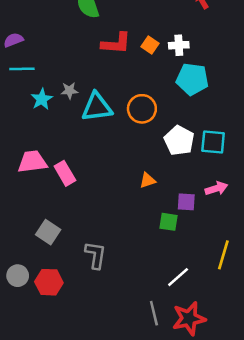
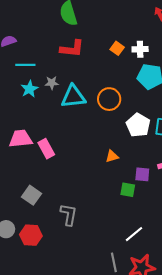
red L-shape: (116, 43) -> (72, 49), moved
cyan line: (22, 69) -> (25, 65), moved

